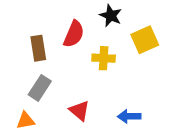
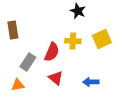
red semicircle: (74, 34) -> (52, 52), moved
yellow square: (145, 40) -> (102, 39), moved
brown rectangle: (38, 48) -> (13, 30), moved

